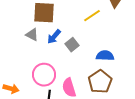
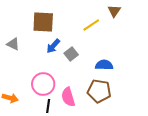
gray triangle: (32, 35) -> (13, 44), moved
brown pentagon: (100, 82) -> (99, 91), turned -30

